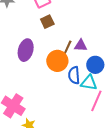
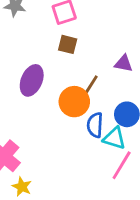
brown square: (47, 22) -> (68, 44), turned 32
purple triangle: (81, 45) -> (124, 63), moved

